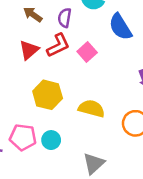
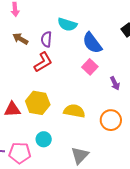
red triangle: (29, 50) -> (12, 109), moved, turned 42
pink square: (87, 52) -> (90, 67), moved
pink pentagon: (23, 137) -> (20, 153), moved

